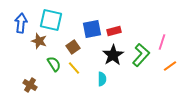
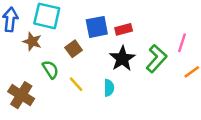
yellow line: (74, 68) -> (76, 84), moved
brown cross: (30, 85) -> (21, 95), size x1.5

